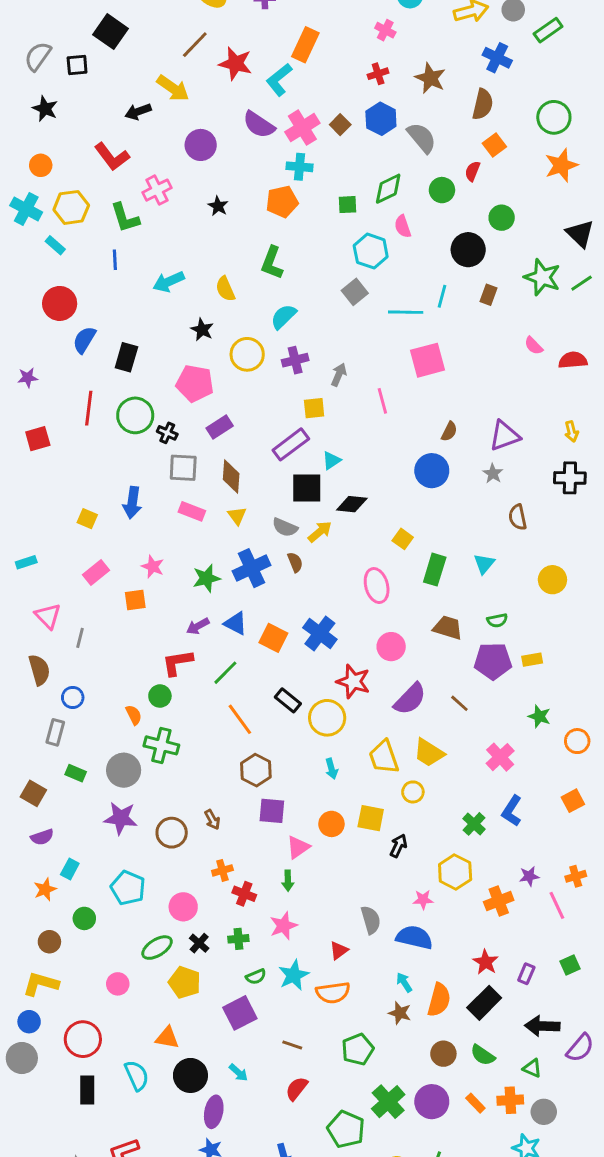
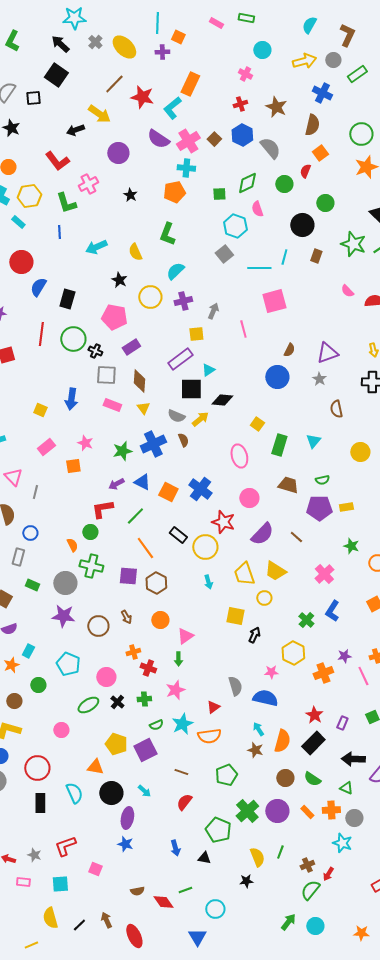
purple square: (272, 811) -> (128, 576), moved
orange circle: (331, 824) -> (160, 620), moved
yellow pentagon: (185, 982) -> (116, 744), moved

